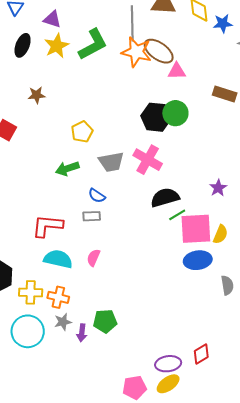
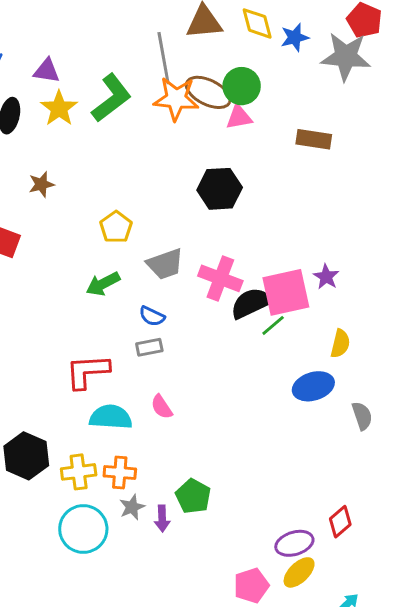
green circle: (175, 113) -> (242, 86), moved
pink cross: (148, 160) -> (220, 278), moved
pink square: (196, 229) -> (286, 292), moved
pink semicircle: (93, 258) -> (162, 407), turned -48
green pentagon: (105, 321) -> (193, 496), turned -30

